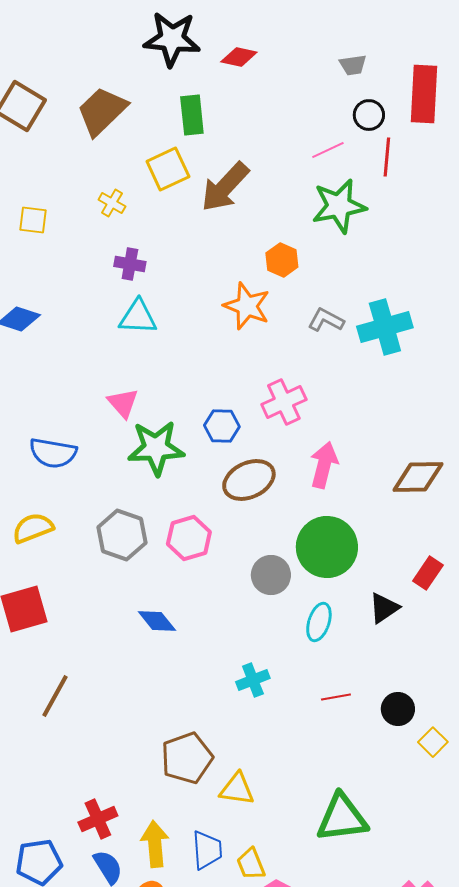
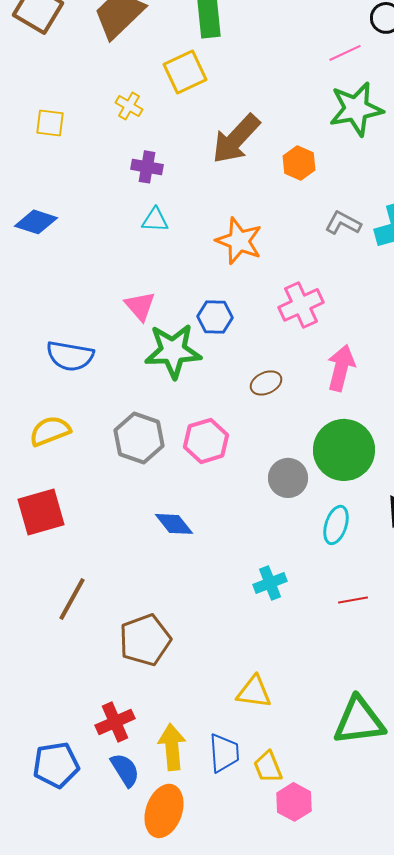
brown arrow: (225, 187) -> (236, 139), moved
orange star: (247, 306) -> (239, 241), moved
cyan triangle: (138, 317) -> (155, 220), size x0.7
blue hexagon: (222, 426) -> (215, 317), moved
brown ellipse: (249, 480) -> (266, 383), size x0.6
brown pentagon: (187, 758) -> (145, 640), moved

